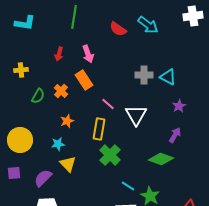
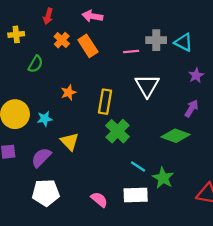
red arrow: (59, 54) -> (48, 16), moved
pink arrow: (88, 54) -> (92, 16), turned 120
orange cross: (61, 91) -> (62, 40), moved
pink line: (108, 104) -> (131, 52), moved, turned -48
cyan star: (58, 144) -> (45, 119), moved

